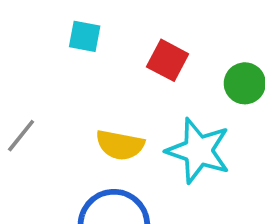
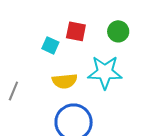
cyan square: (85, 36) -> (50, 45), moved, turned 30

